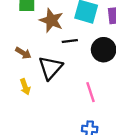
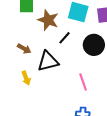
black line: (70, 41) -> (64, 38), turned -40
black triangle: (51, 68) -> (48, 61), turned 35

